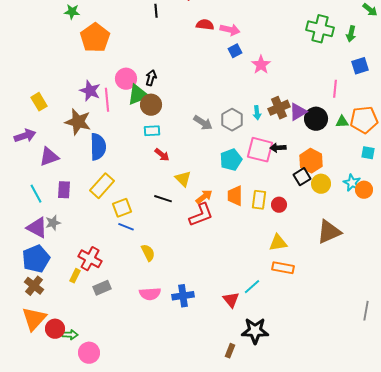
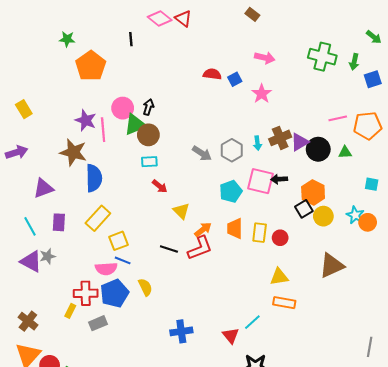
black line: (156, 11) -> (131, 39), moved
red semicircle: (205, 25) -> (212, 74), moved
pink arrow: (230, 30) -> (265, 58), moved
blue square: (360, 66) -> (373, 79), moved
pink line: (335, 89) -> (338, 118), turned 72
yellow rectangle: (39, 102) -> (24, 109), moved
orange pentagon: (364, 120) -> (368, 126), moved
purple arrow: (25, 136) -> (17, 152), moved
black line: (163, 199) -> (169, 249), moved
blue pentagon: (36, 259) -> (114, 293), moved
red cross: (90, 259) -> (86, 293), turned -30
pink semicircle: (150, 294) -> (106, 269), moved

